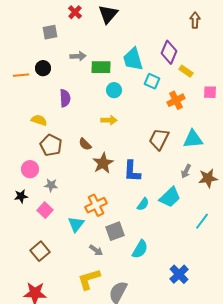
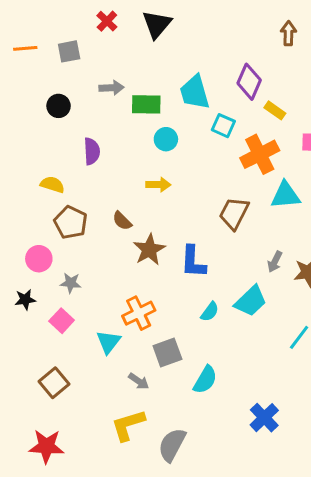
orange line: (21, 75) -> (25, 48), moved
orange cross: (176, 100) -> (260, 154), size x1.4
cyan triangle: (193, 139) -> (285, 195), moved

